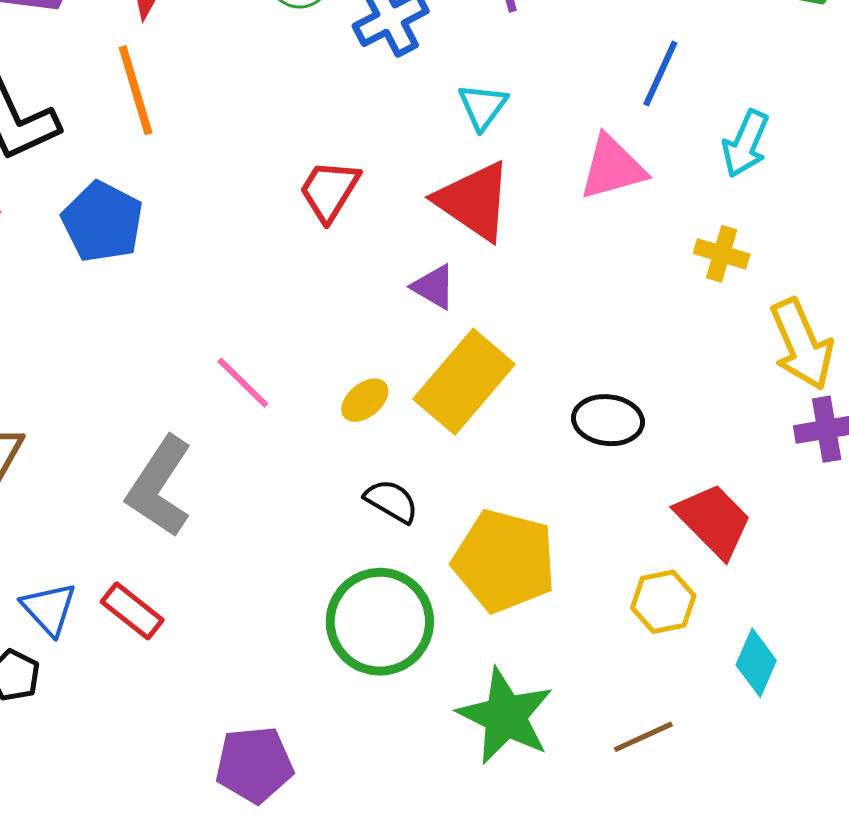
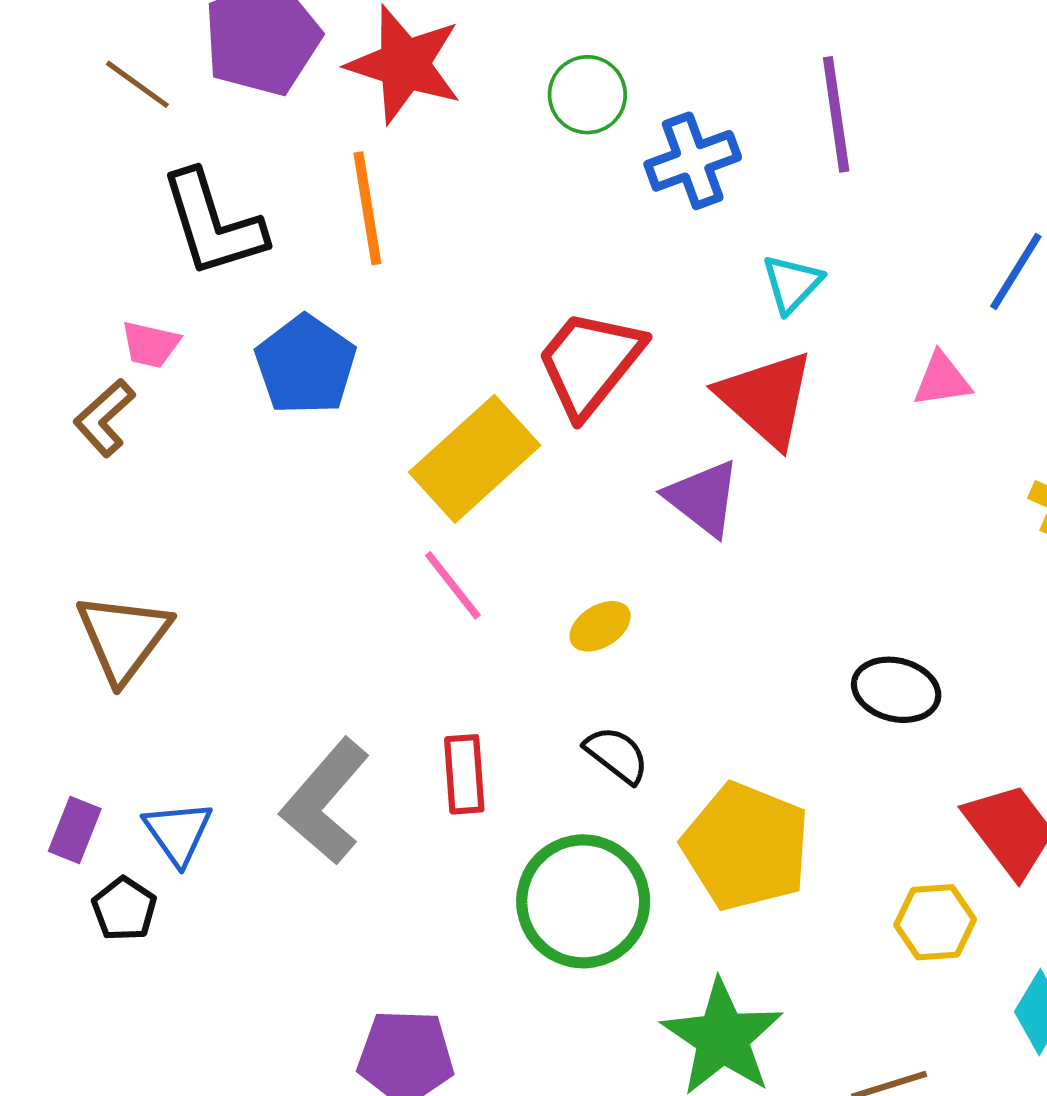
pink triangle: (613, 168) -> (942, 380), size x0.7
red trapezoid: (329, 191) -> (590, 363), size x1.4
purple triangle: (434, 287) -> (703, 498), size x1.4
yellow rectangle: (464, 382) -> (475, 459), moved
gray L-shape: (160, 487) -> (325, 801), moved
red rectangle: (132, 611) -> (464, 774), moved, turned 40

